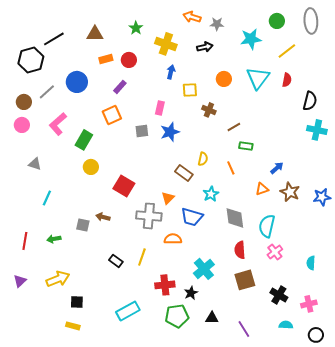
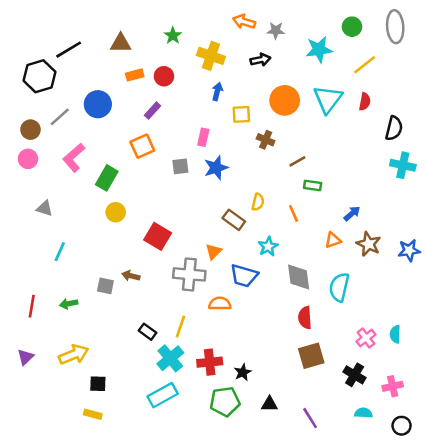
orange circle: (224, 79) -> (285, 100), size x1.5
pink cross: (275, 252) -> (366, 338), moved
cyan cross: (204, 269) -> (170, 358), moved

